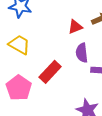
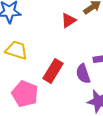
purple semicircle: (82, 53) -> (83, 74), moved

